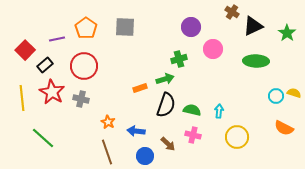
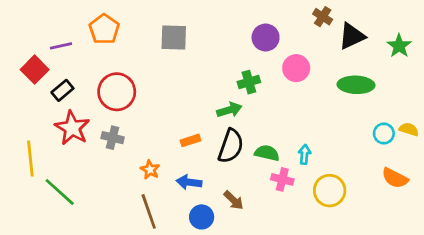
orange pentagon: (86, 28) -> (104, 29), moved
purple line: (57, 39) -> (61, 46), moved
orange rectangle: (140, 88) -> (190, 140), moved
yellow line: (22, 98) -> (30, 159), moved
pink cross: (193, 135) -> (282, 179), moved

